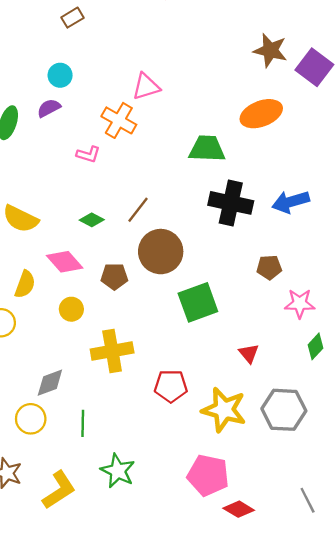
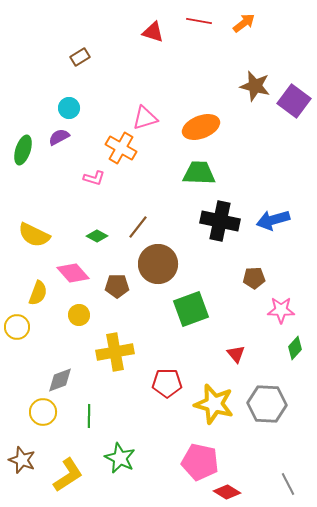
orange ellipse: (261, 114) -> (201, 127), moved

